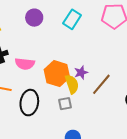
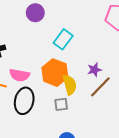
cyan rectangle: (72, 19) -> (63, 39), moved
pink semicircle: (25, 64) -> (19, 75), moved
purple star: (81, 72) -> (94, 70), moved

